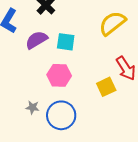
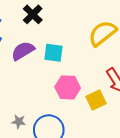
pink hexagon: (59, 75) -> (68, 87), moved

